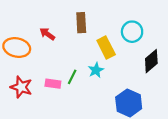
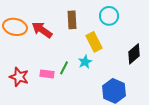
cyan circle: (132, 32) -> (109, 16), moved
red arrow: (47, 34) -> (42, 30), size x1.5
orange ellipse: (17, 48) -> (15, 27), moved

